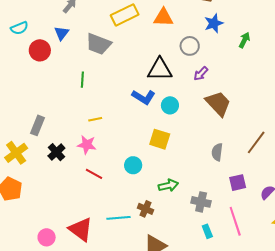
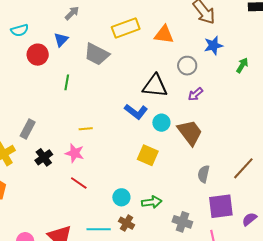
green line: (82, 80) -> (67, 82), moved
brown trapezoid: (218, 103) -> (190, 132), moved
cyan circle: (133, 165) -> (121, 197), moved
purple square: (238, 183) -> (221, 206), size x1.5

